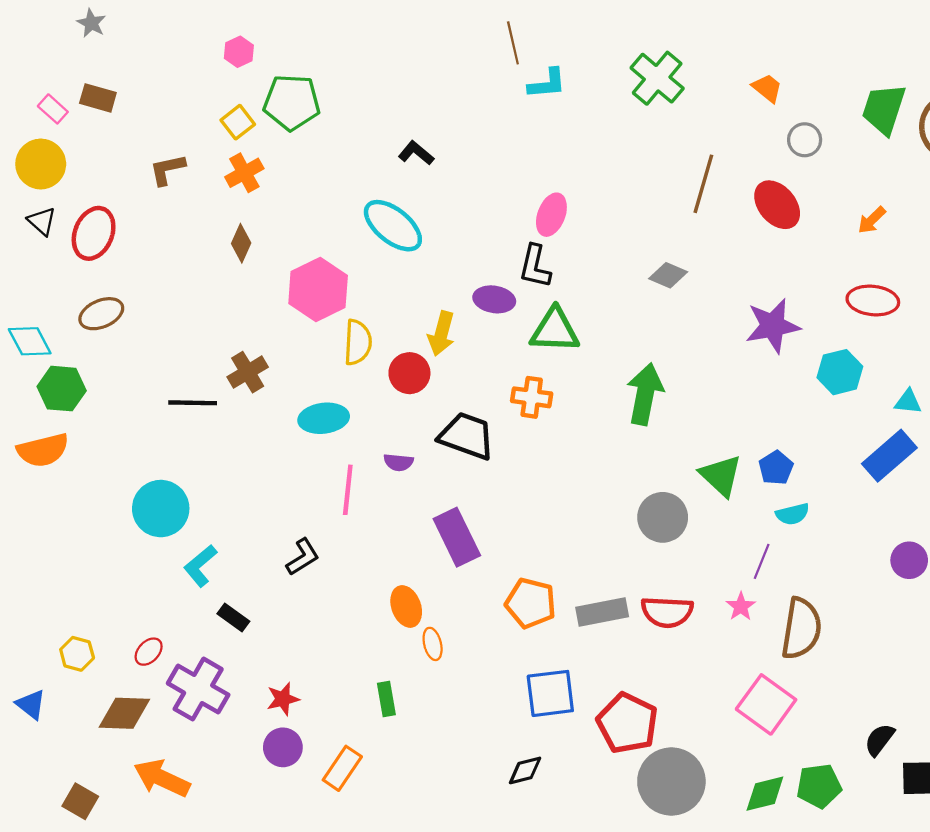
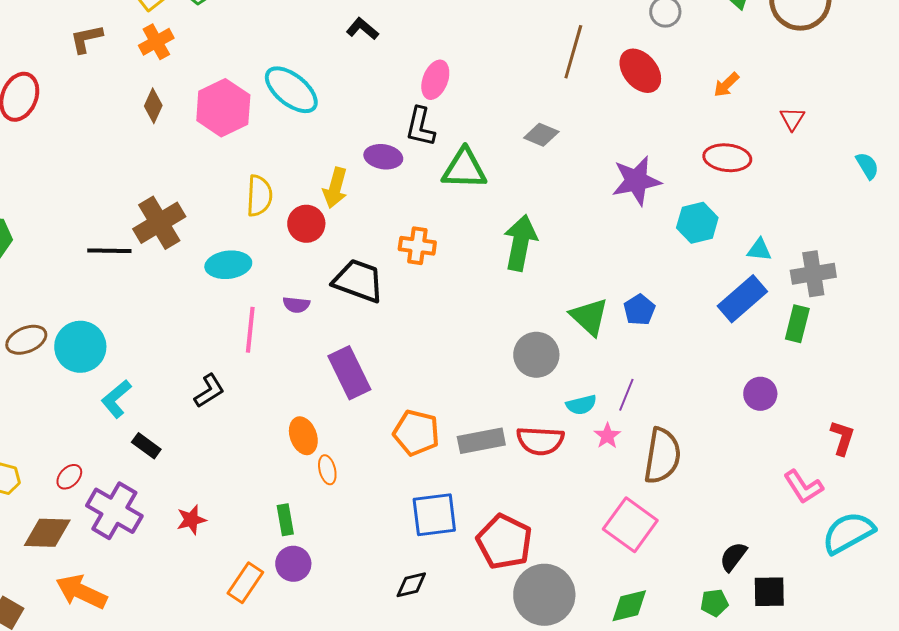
black L-shape: (416, 153) -> (362, 29), moved
pink hexagon: (318, 289) -> (223, 108), moved
brown ellipse: (101, 314) -> (26, 340), moved
green triangle: (555, 330) -> (464, 169), moved
brown cross: (248, 372) -> (159, 223), size x1.4
cyan semicircle: (793, 514) -> (581, 405), moved
purple circle: (283, 747) -> (293, 564), moved
green pentagon: (819, 786) -> (714, 603), moved, size x0.7

